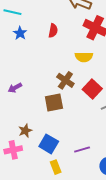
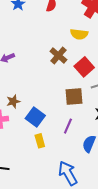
brown square: (54, 103) -> (74, 97), moved
purple line: (82, 150) -> (68, 126), turned -56

